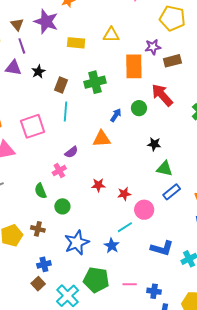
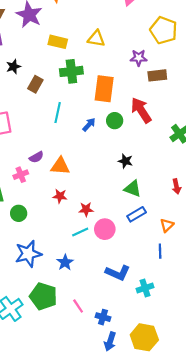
orange rectangle: (134, 66) -> (104, 89), moved
green cross: (95, 82) -> (71, 71), moved
cyan line: (65, 112) -> (58, 113), moved
orange triangle: (102, 139) -> (60, 166), moved
cyan line: (125, 227) -> (80, 232), moved
pink line: (130, 284) -> (78, 306), turned 48

